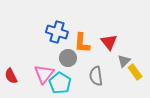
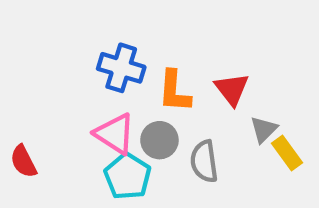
gray circle: (68, 58) -> (159, 140), moved
pink triangle: (44, 74) -> (115, 134), moved, turned -35

